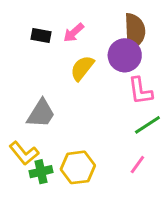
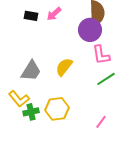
yellow semicircle: (82, 68) -> (64, 67), moved
pink line: (137, 165) -> (101, 122), moved

